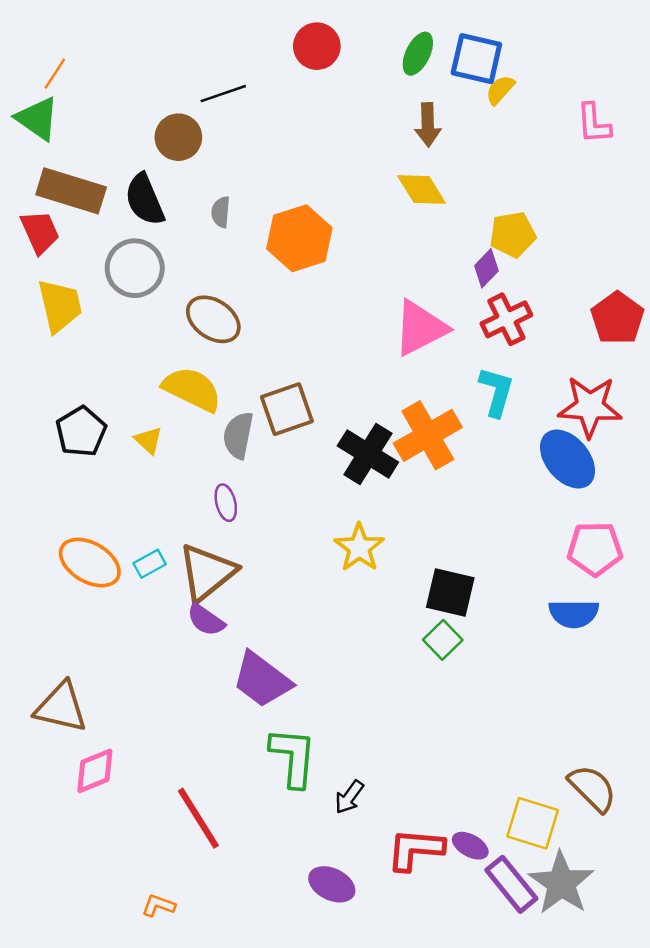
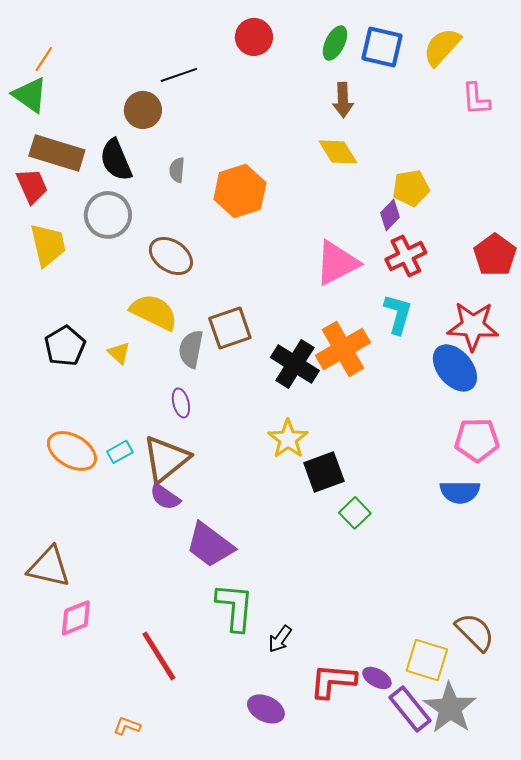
yellow semicircle: (500, 90) -> (442, 47), moved, size x1.6
black square: (450, 592) -> (324, 472), moved, turned -33

